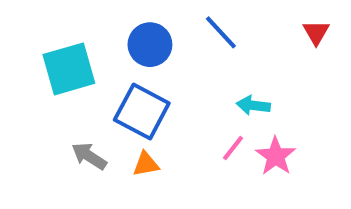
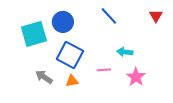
blue circle: (150, 45) -> (63, 22), moved
pink line: (233, 148) -> (104, 70), moved, turned 48

